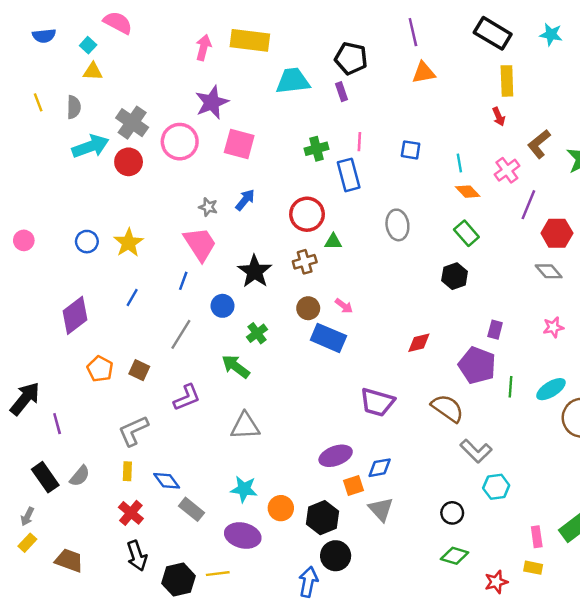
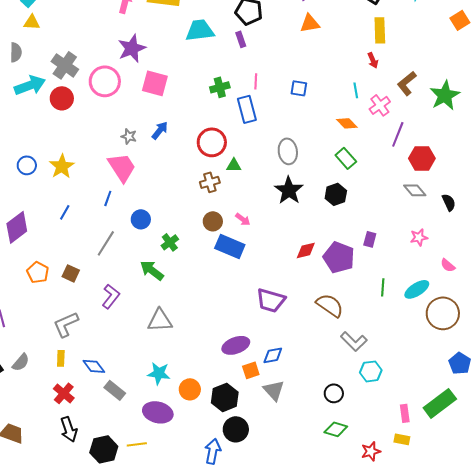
cyan line: (459, 163) -> (356, 90), moved
black star: (255, 271) -> (289, 190), moved
purple pentagon: (477, 365) -> (339, 257), moved
purple L-shape: (187, 397) -> (111, 296), turned -30

